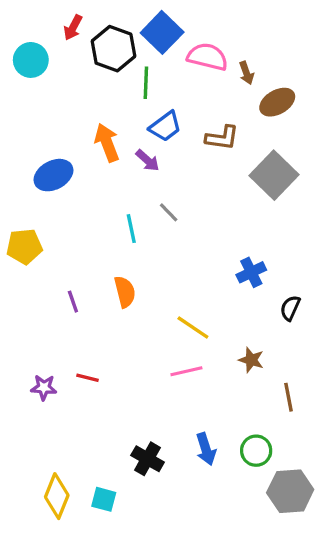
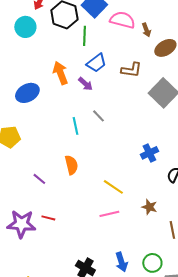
cyan circle: (31, 60) -> (25, 27), moved
purple line: (73, 302) -> (39, 179), moved, turned -32
purple star: (44, 387) -> (21, 224), size x1.8

